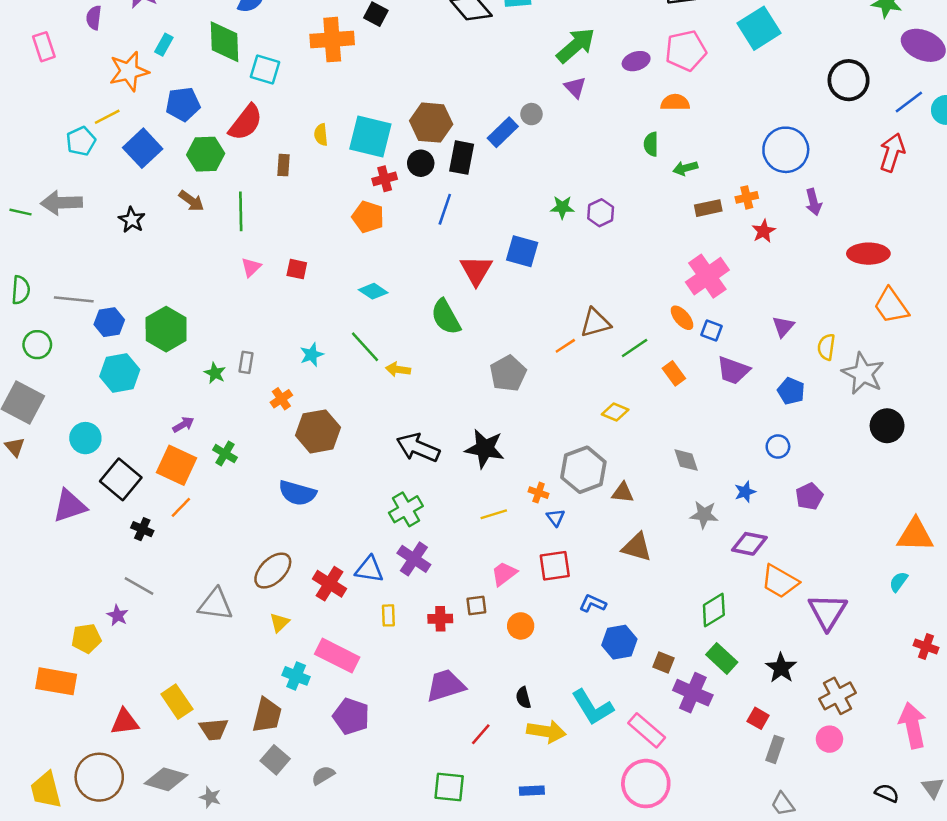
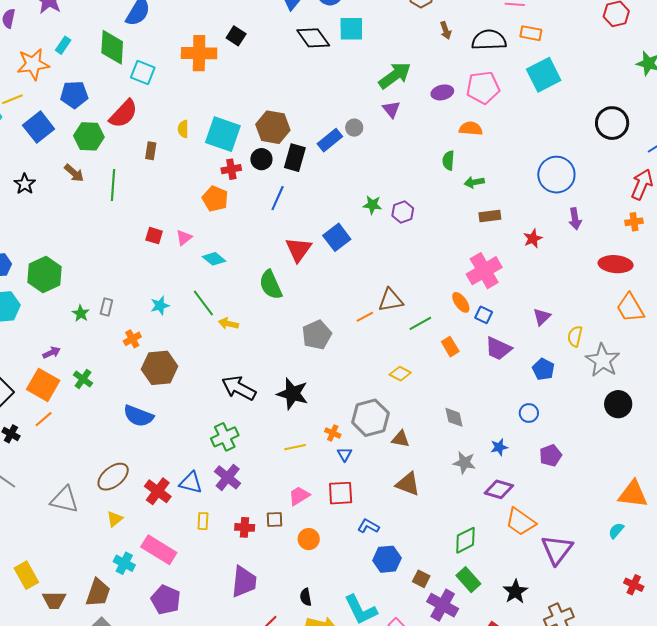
orange cross: (747, 197) -> (634, 222), moved
blue square: (522, 251) -> (337, 237), turned 32
pink triangle: (251, 267) -> (184, 238), moved
purple trapezoid: (446, 686) -> (244, 582), turned 108

